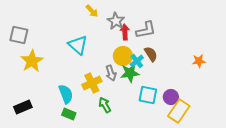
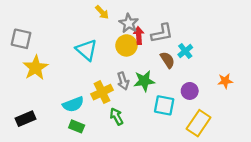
yellow circle: (123, 56) -> (126, 45), moved
cyan cross: (137, 61) -> (185, 51), moved
orange star: (199, 61) -> (225, 81), moved
cyan semicircle: (66, 94) -> (73, 104), turned 90
purple circle: (171, 97) -> (190, 91), moved

